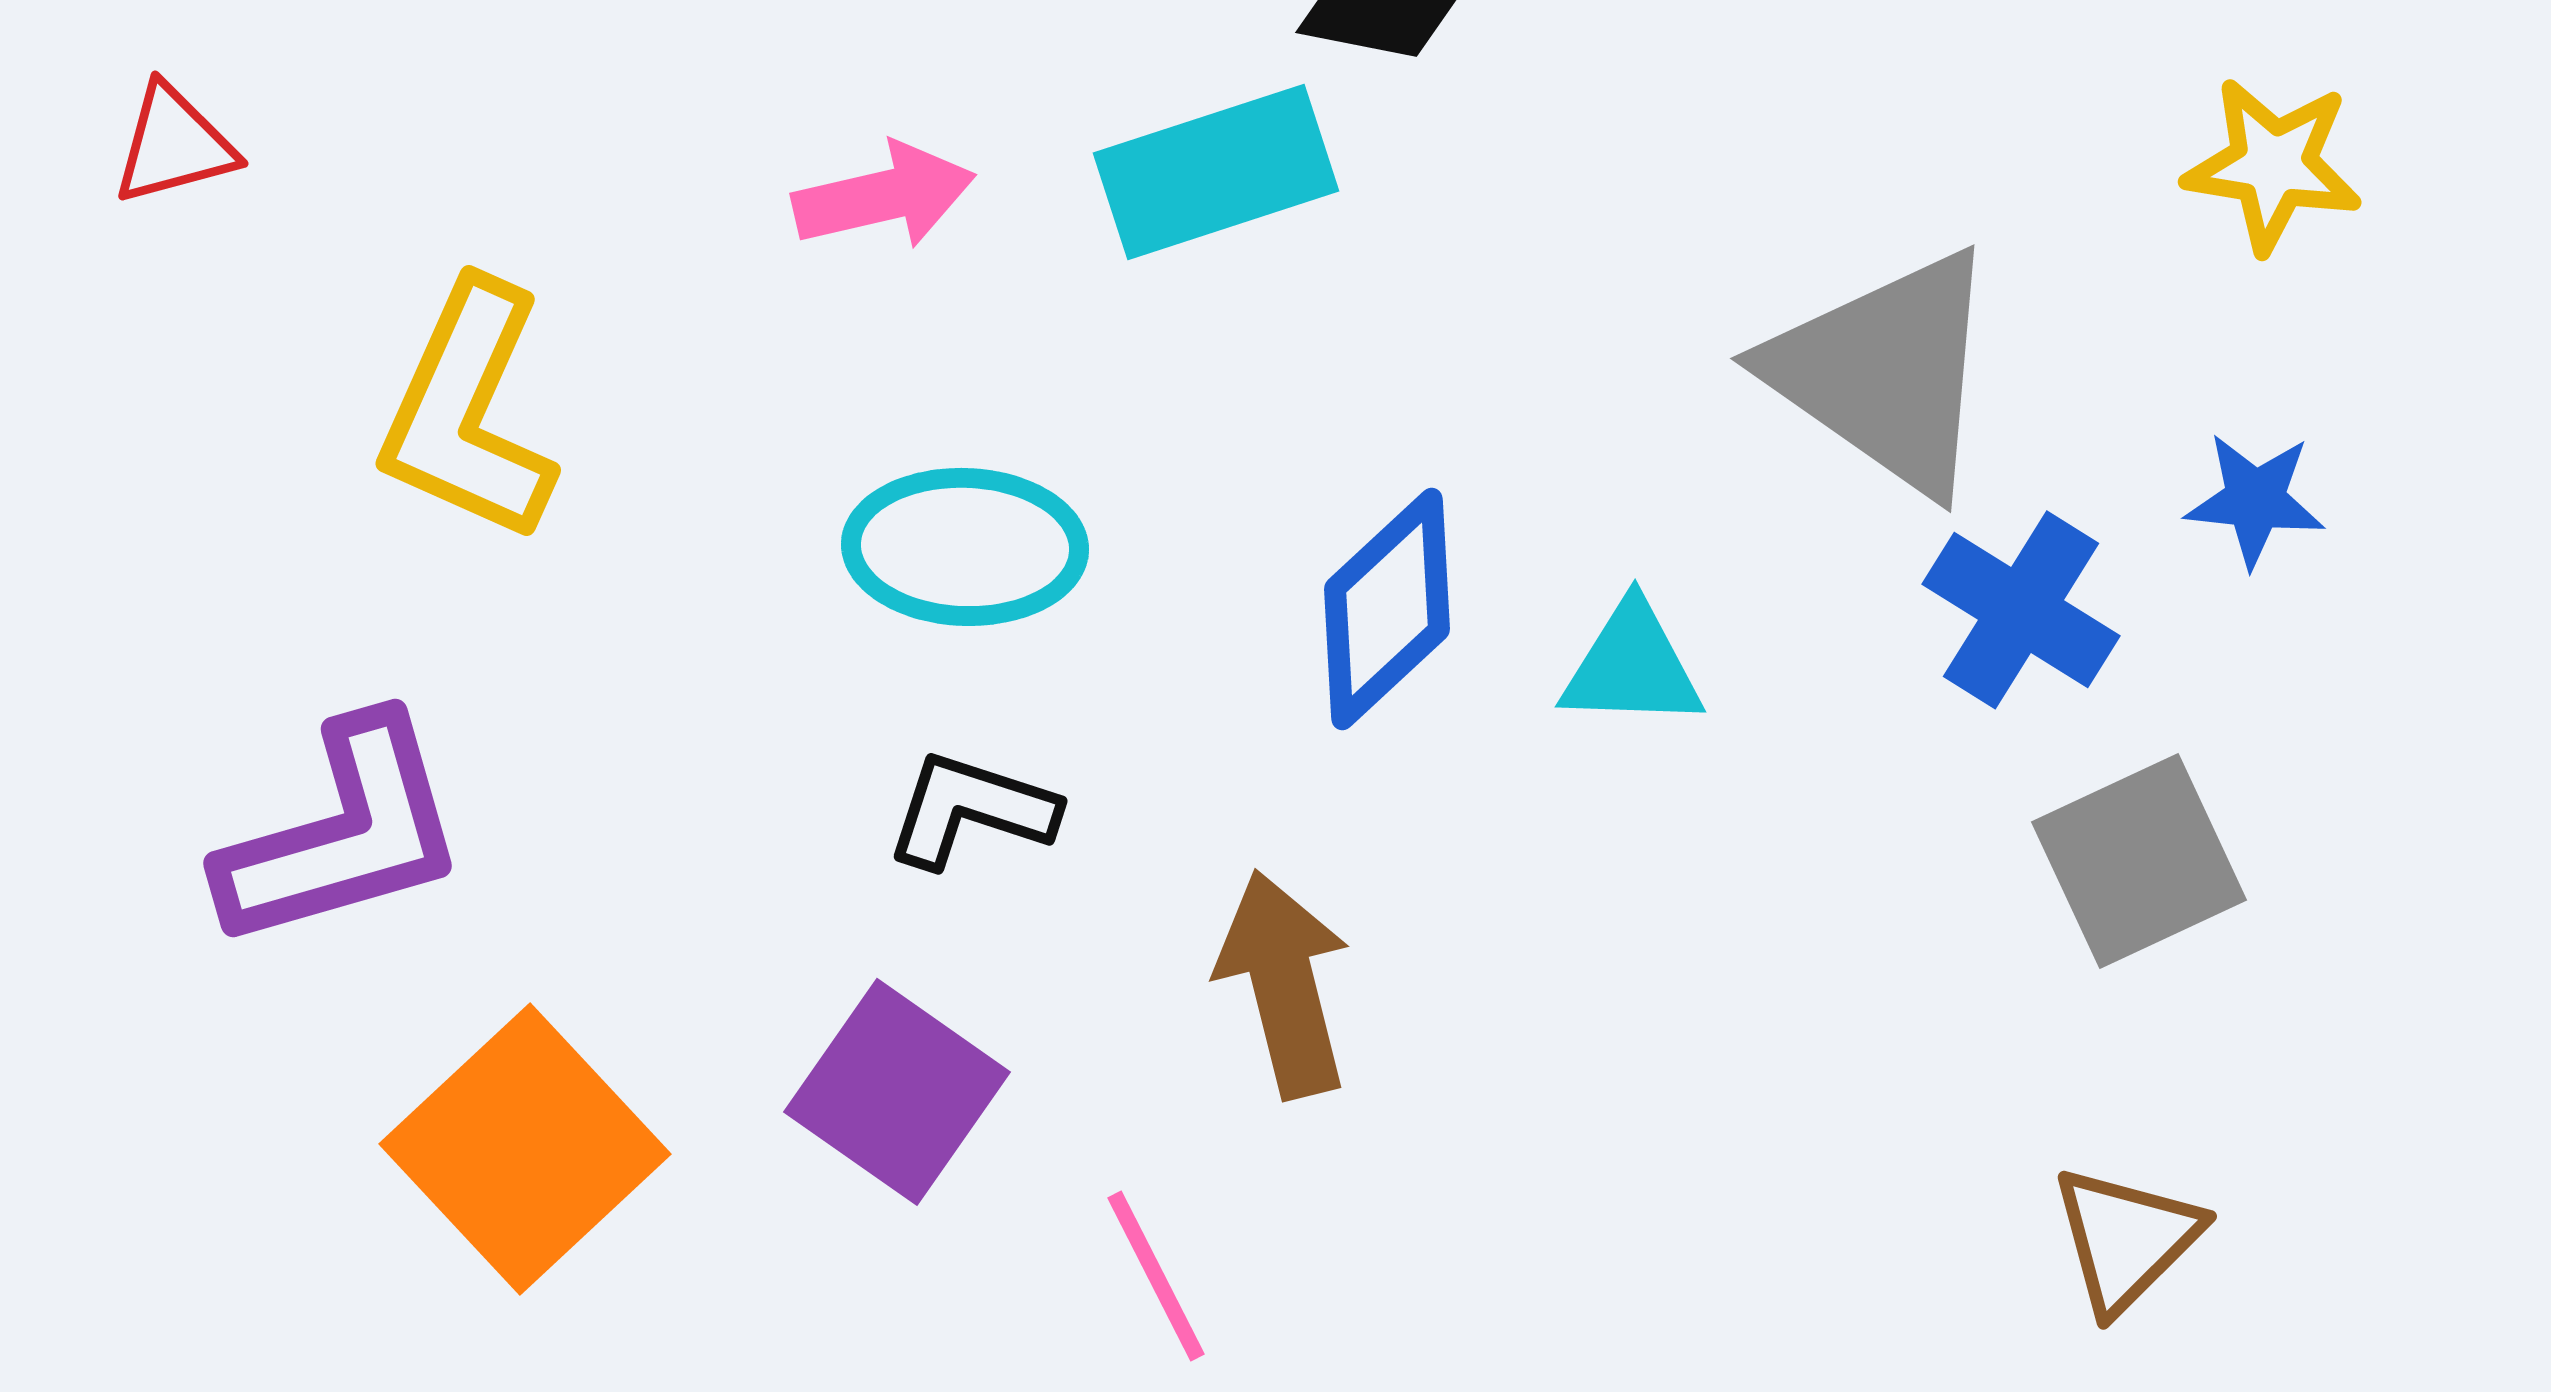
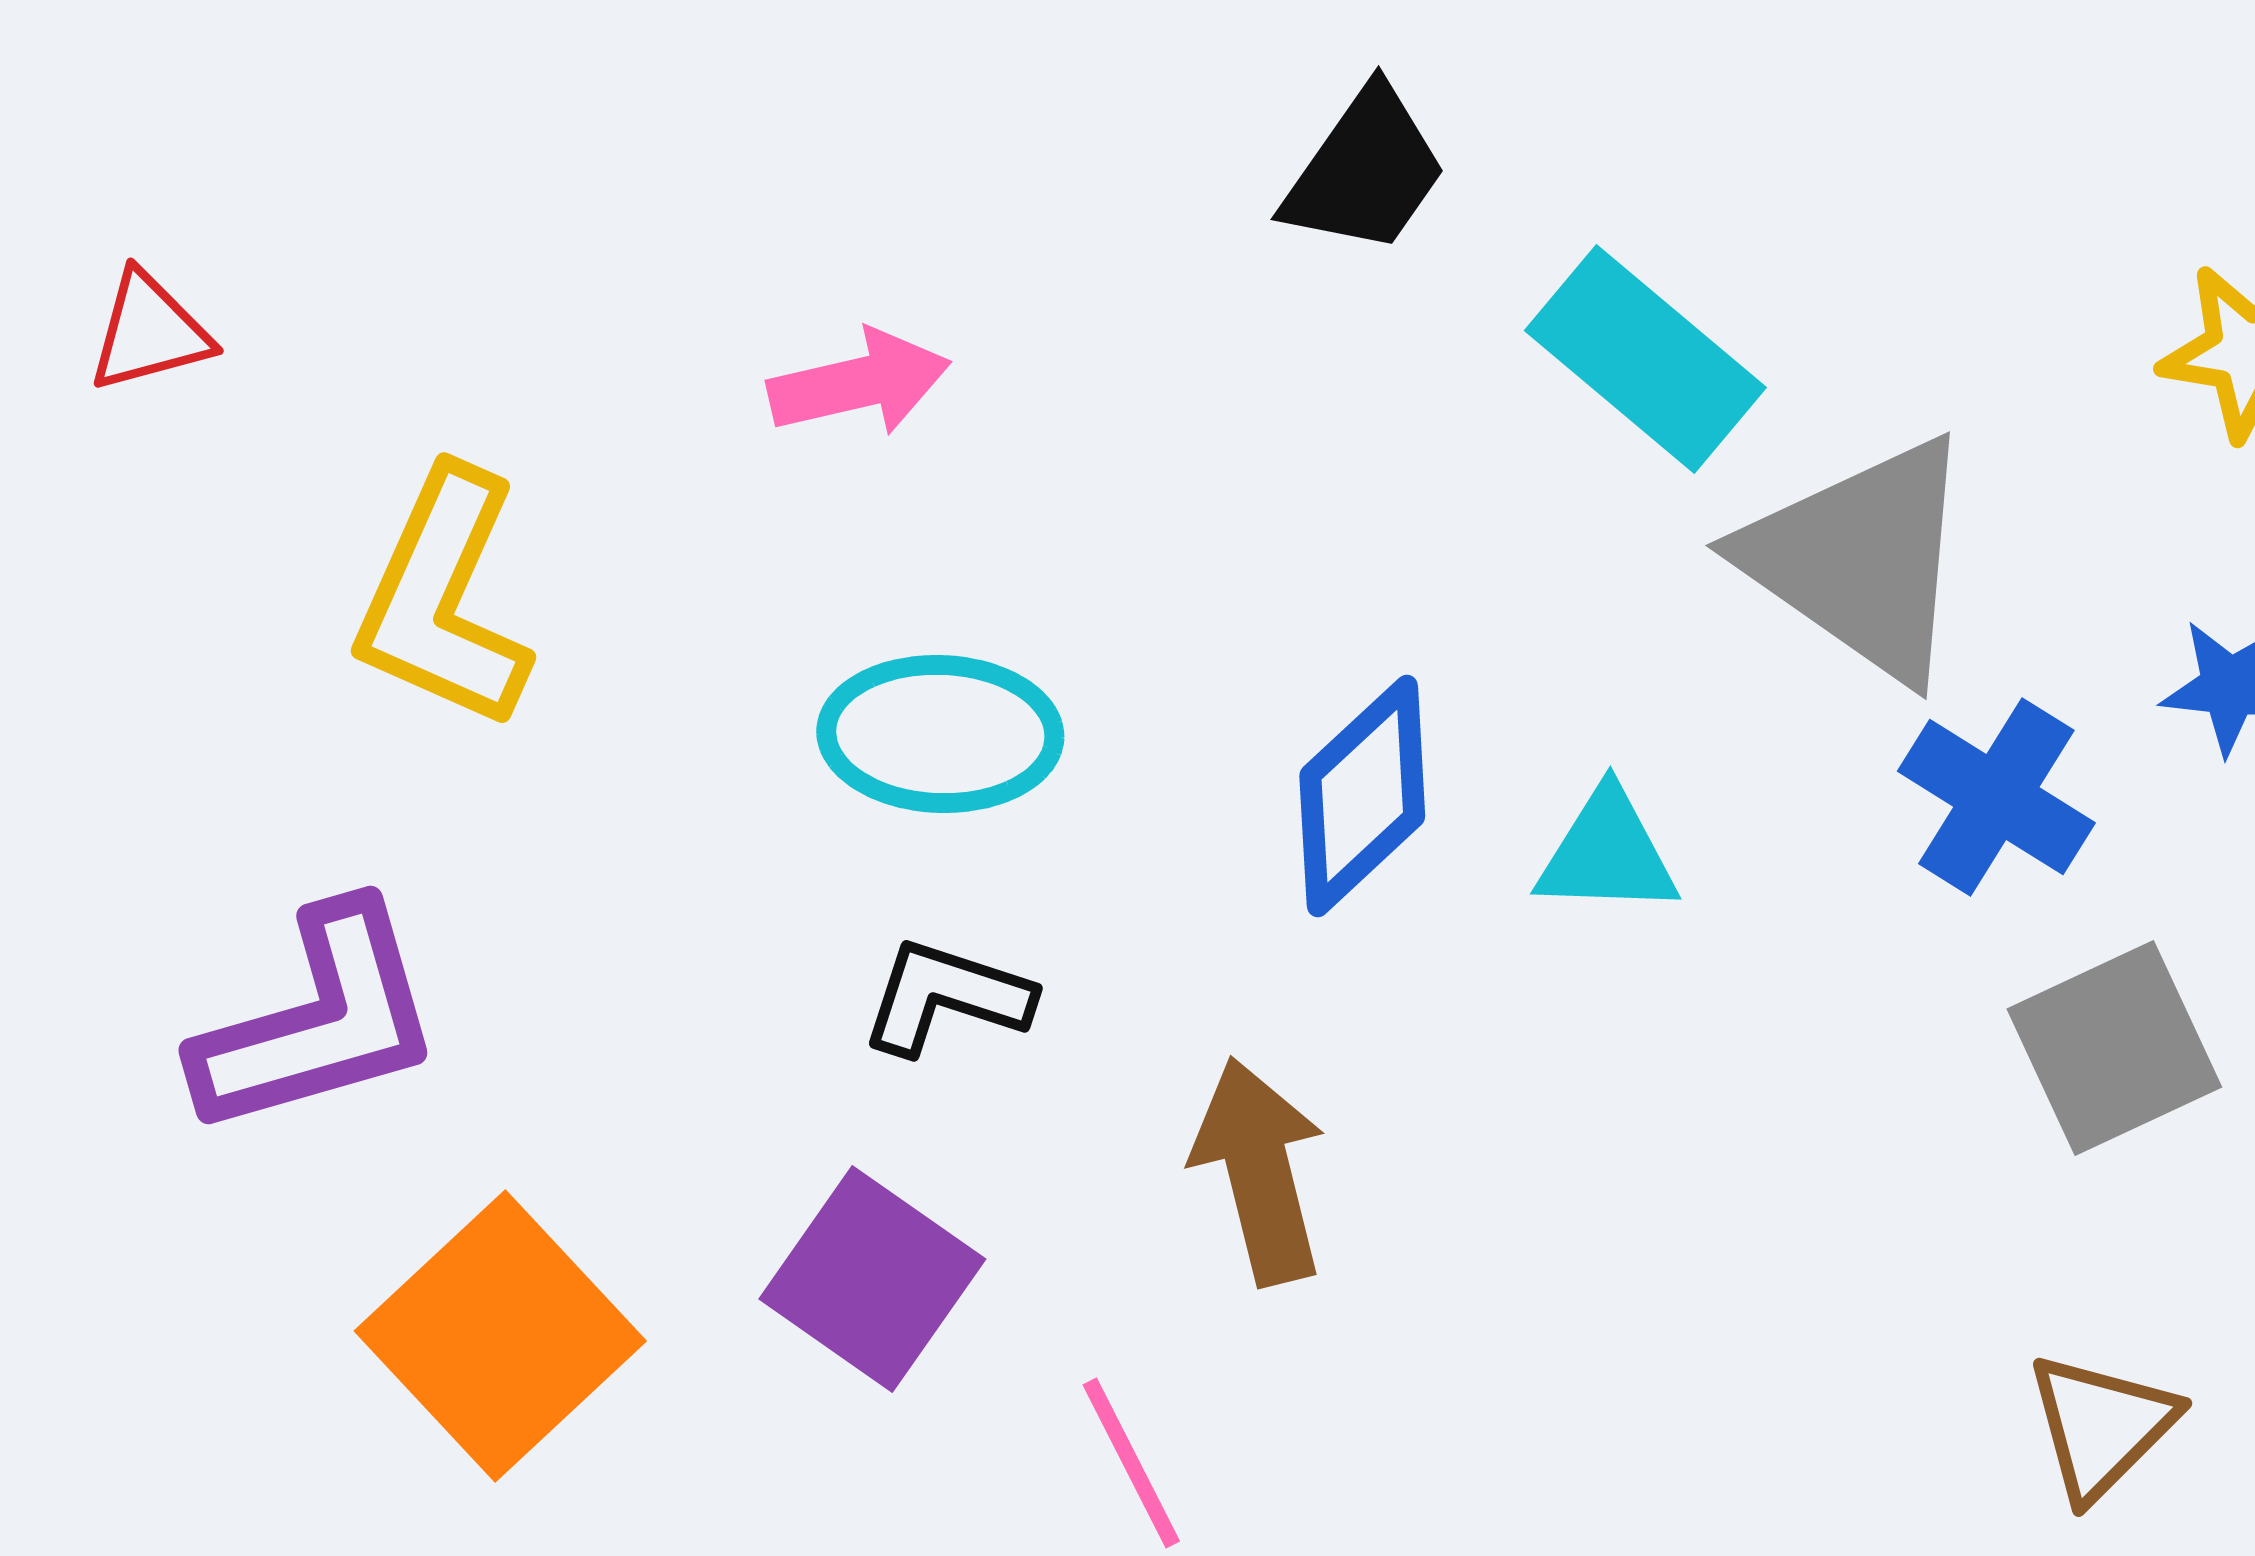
cyan rectangle: (1216, 172) -> (1645, 359), moved, turned 58

